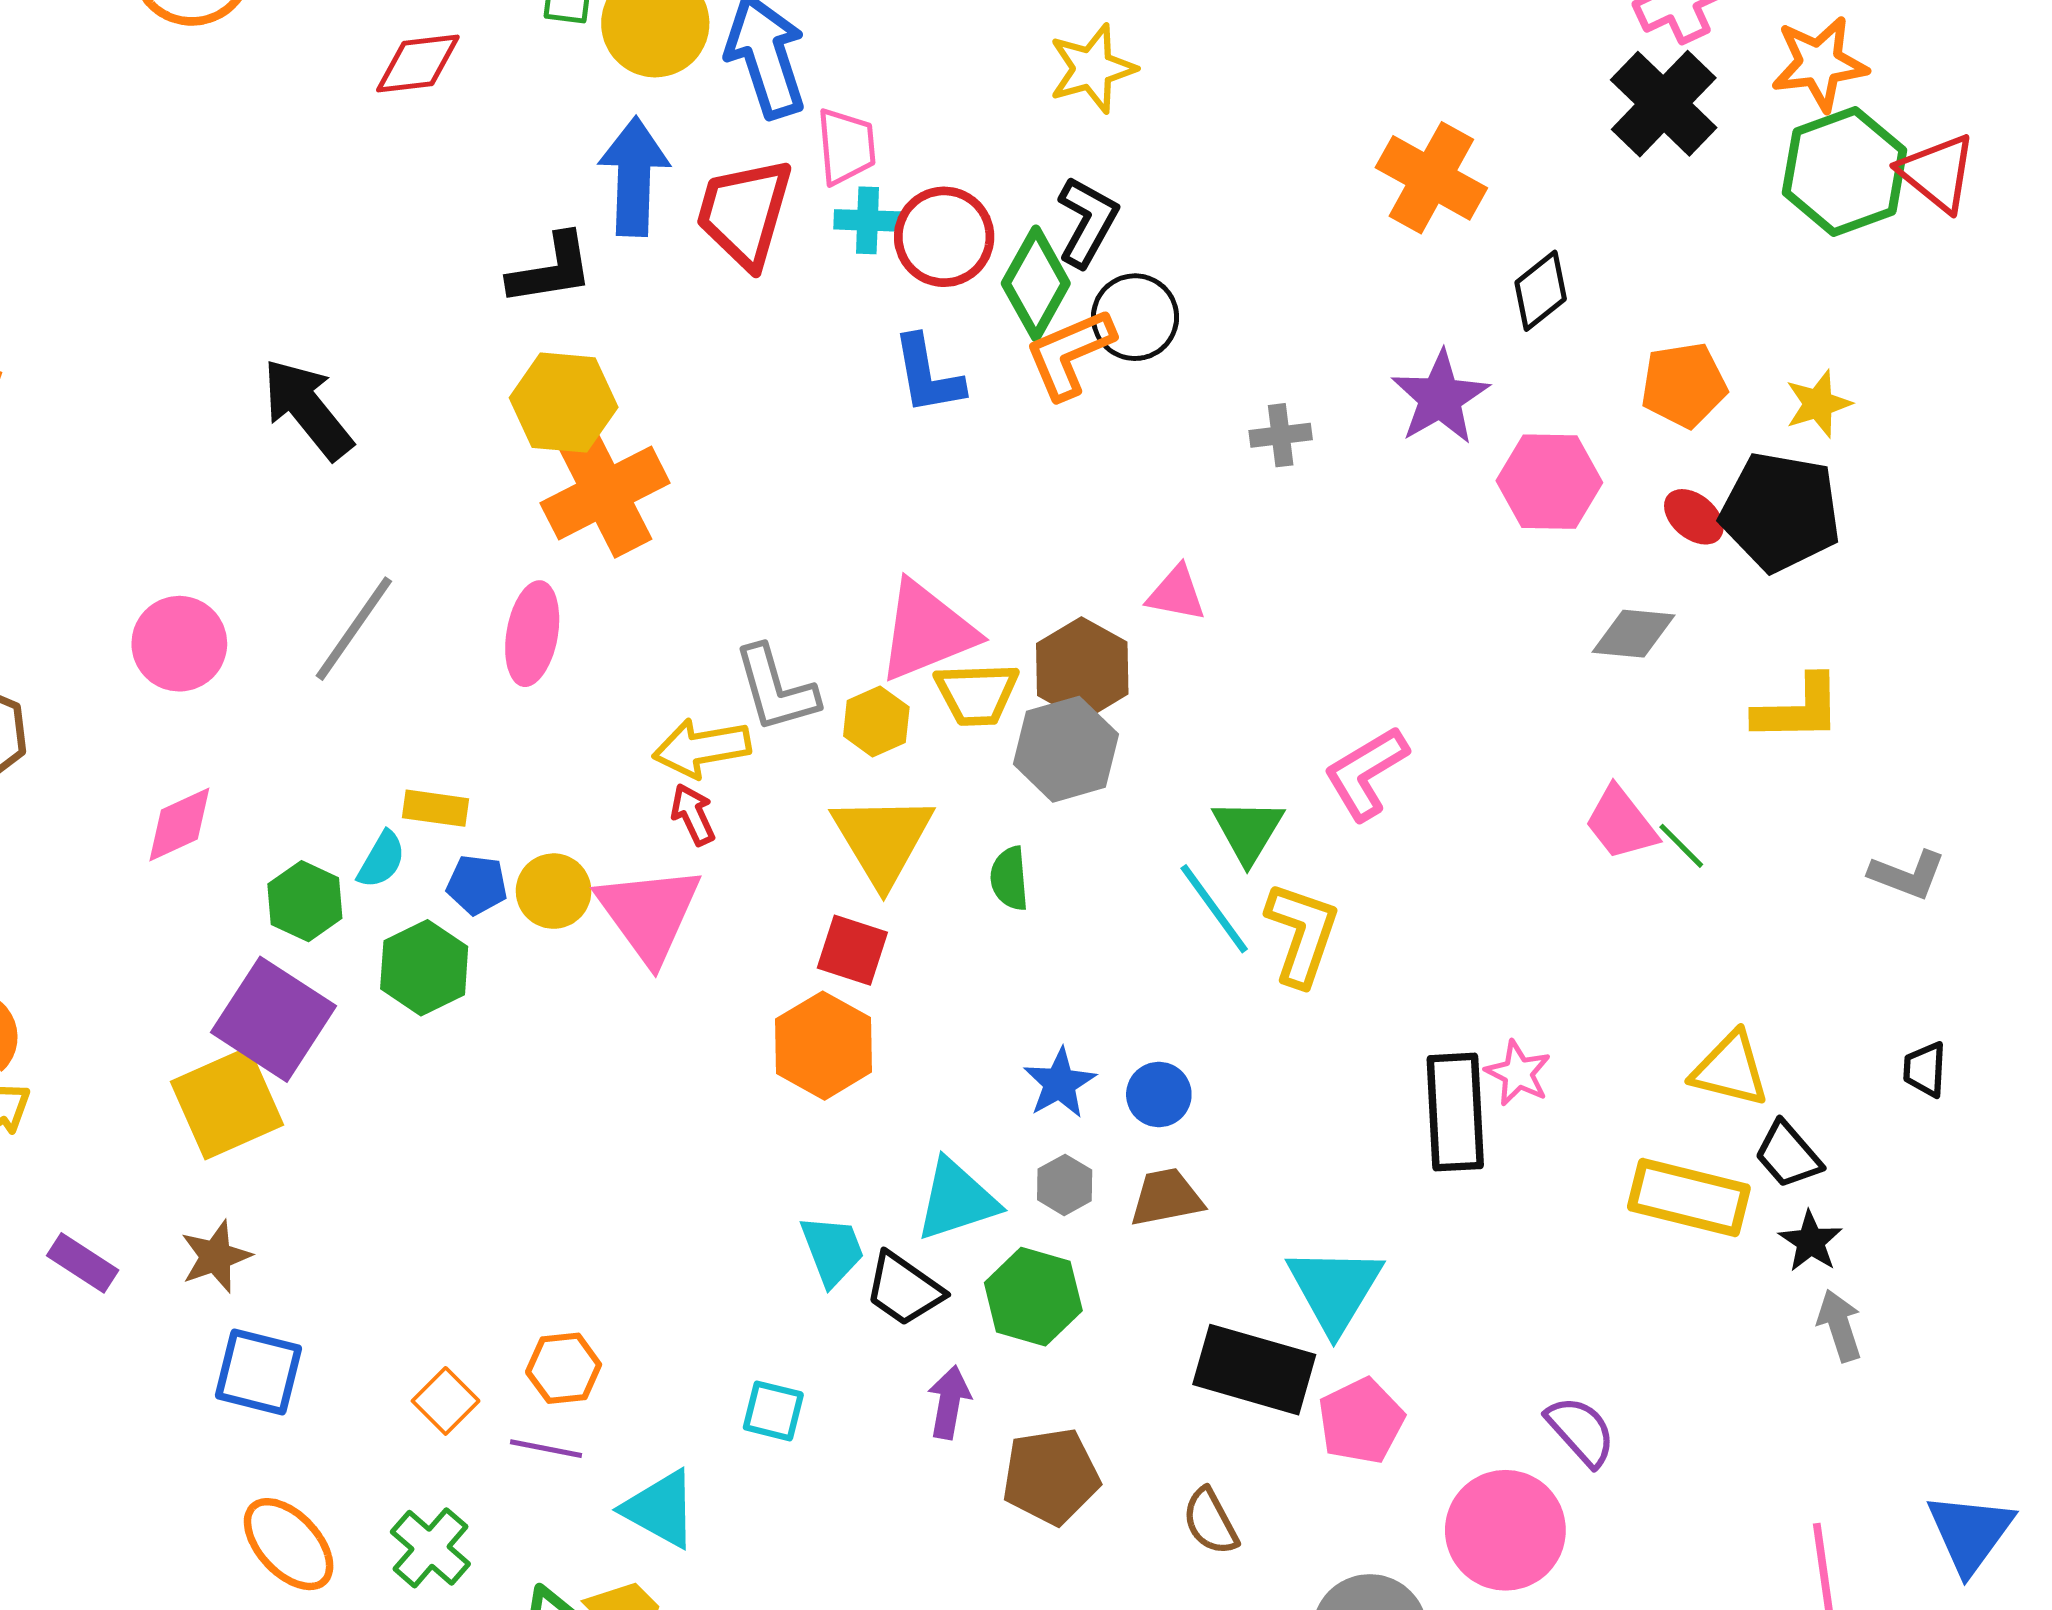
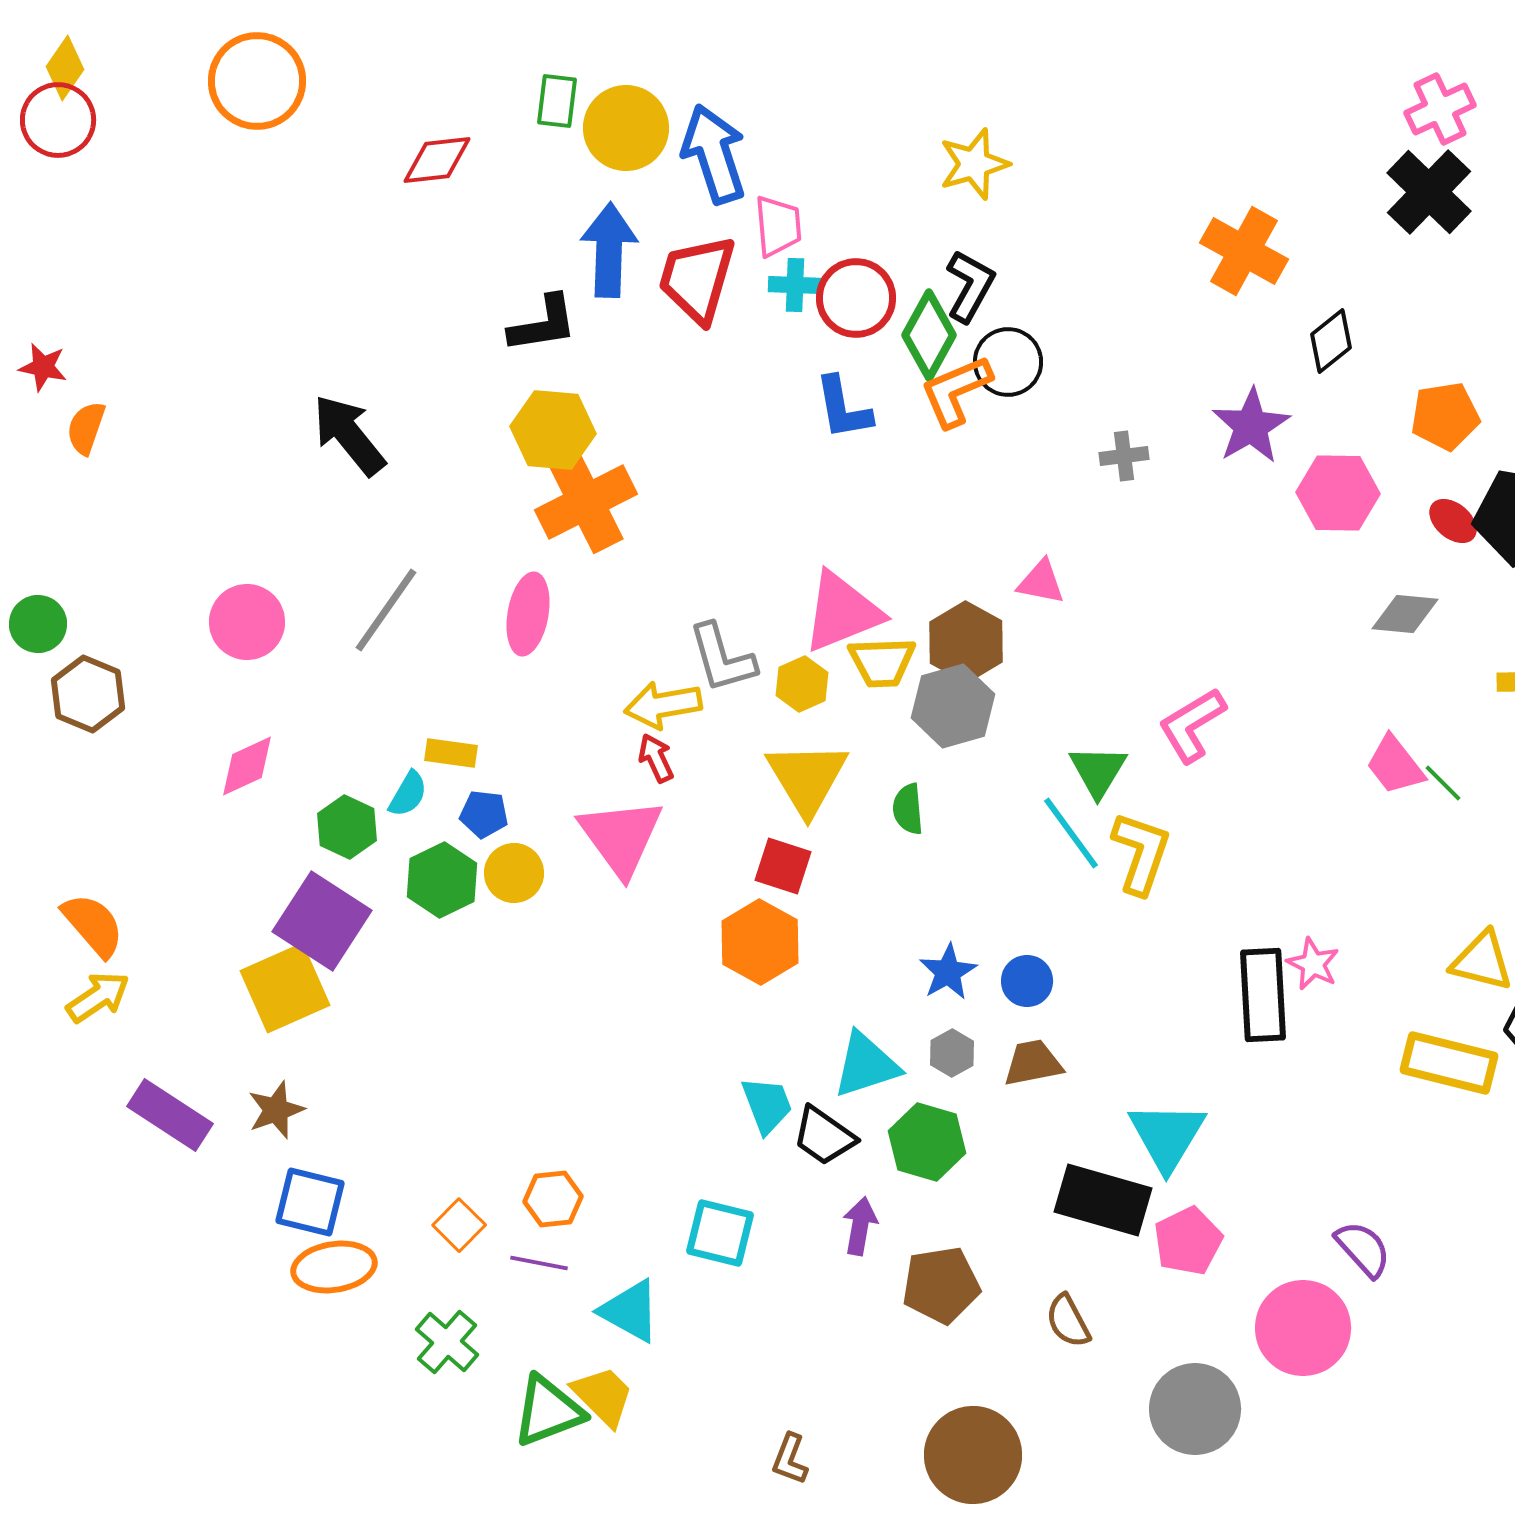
yellow circle: (554, 891) -> (514, 873), moved
purple rectangle: (83, 1263) -> (170, 1115), size x1.5
cyan square: (773, 1411) -> (720, 1233), size x1.4
orange ellipse: (289, 1544) -> (334, 1267), moved, turned -56

